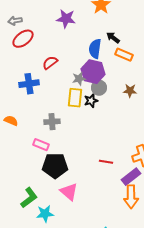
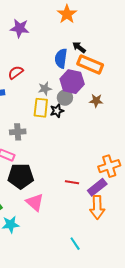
purple star: (66, 19) -> (20, 28), moved
orange rectangle: (124, 55) -> (90, 64), size x1.4
purple hexagon: (93, 72) -> (72, 82), moved
red line: (106, 162) -> (72, 182), moved

